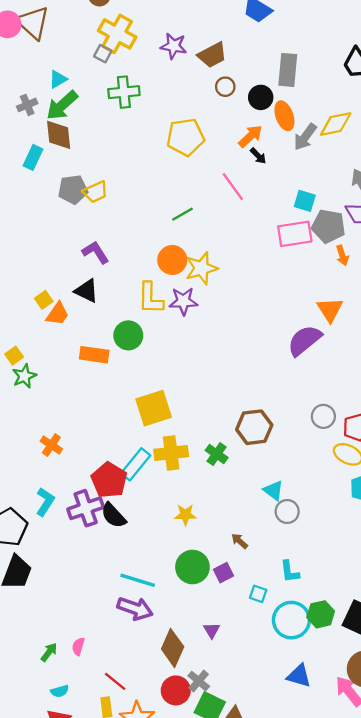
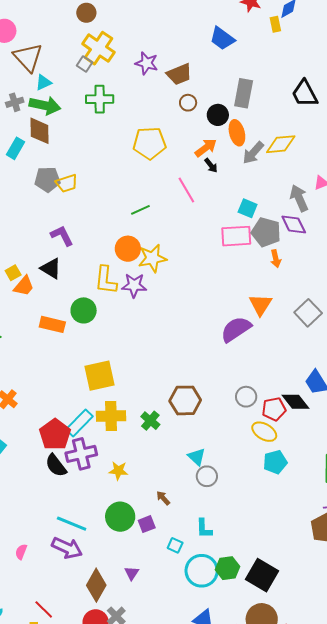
brown triangle: (33, 23) -> (28, 57), moved
green arrow: (62, 105) -> (45, 105), turned -132
purple cross: (86, 508) -> (81, 454), moved
pink semicircle: (78, 646) -> (21, 552), moved

